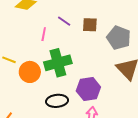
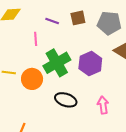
purple hexagon: (88, 89) -> (90, 64), moved
black ellipse: (57, 101) -> (66, 100), turned 40

